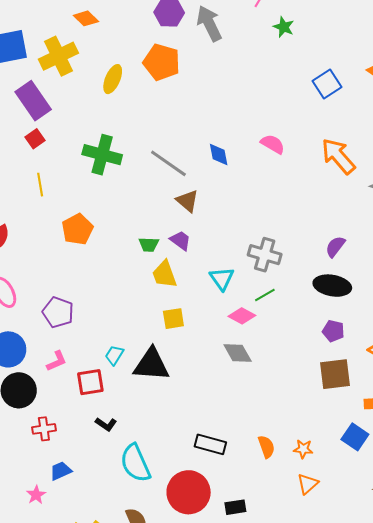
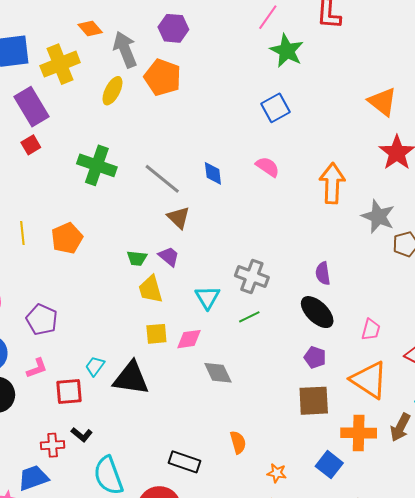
gray arrow: (209, 23) -> (125, 50), moved
green star: (284, 27) -> (287, 51), size x1.6
blue square: (327, 84) -> (276, 108), moved
orange arrow: (338, 156) -> (332, 183), turned 39
yellow line: (40, 185) -> (22, 233), moved
purple semicircle: (335, 247) -> (323, 273), turned -50
black ellipse: (332, 286) -> (317, 312), turned 30
pink diamond: (242, 316) -> (189, 339), moved, turned -40
red cross: (44, 429) -> (53, 445), moved
orange semicircle: (266, 447) -> (238, 442), moved
blue trapezoid: (61, 471) -> (33, 478), size x1.4

